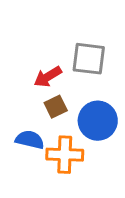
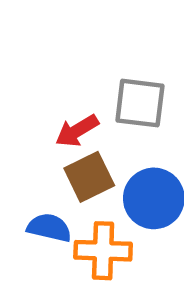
brown square: (56, 107) -> (89, 177), size x1.4

